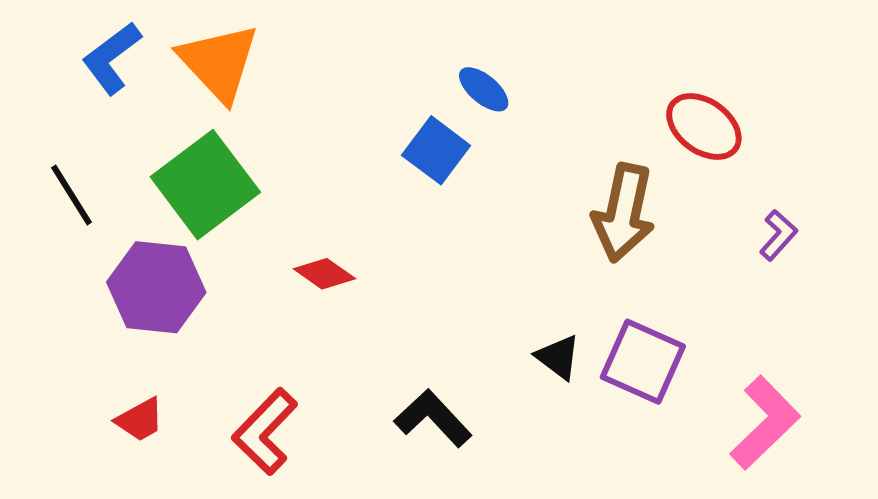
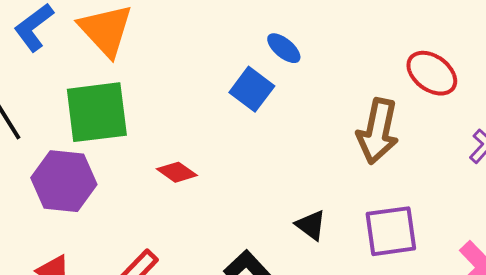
green square: (205, 185) -> (97, 112), turned 30
black triangle: (558, 357) -> (311, 225), moved
purple square: (643, 362) -> (391, 231), turned -32

